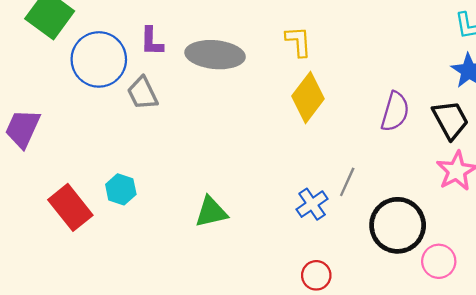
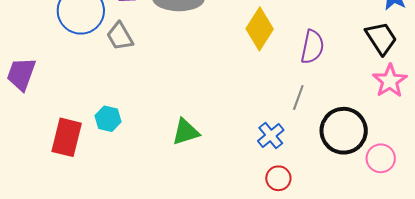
purple semicircle: (395, 112) -> (312, 47), moved
blue cross: (312, 204) -> (271, 136), moved
red rectangle: (70, 207) -> (67, 137), turned 57

